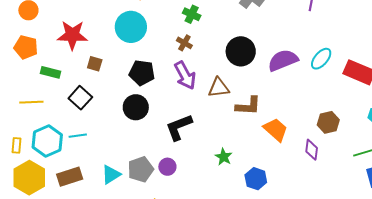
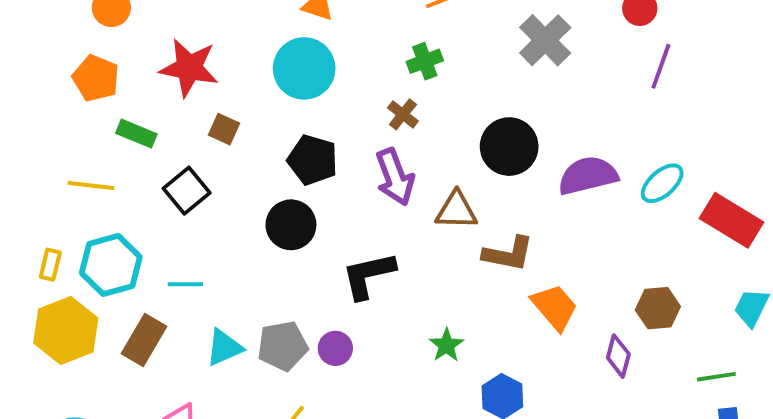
green cross: (192, 14) -> (425, 61), turned 36
cyan line: (78, 136) -> (185, 284), moved
brown rectangle: (70, 177) -> (144, 340), turned -50

